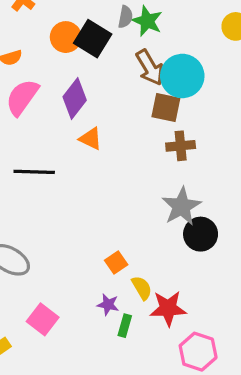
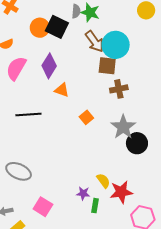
orange square: (116, 263) -> (86, 117), moved

